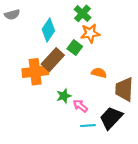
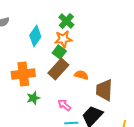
orange star: (90, 33) -> (63, 39), moved
brown rectangle: (53, 60) -> (58, 69), moved
green star: (64, 96) -> (33, 98), moved

